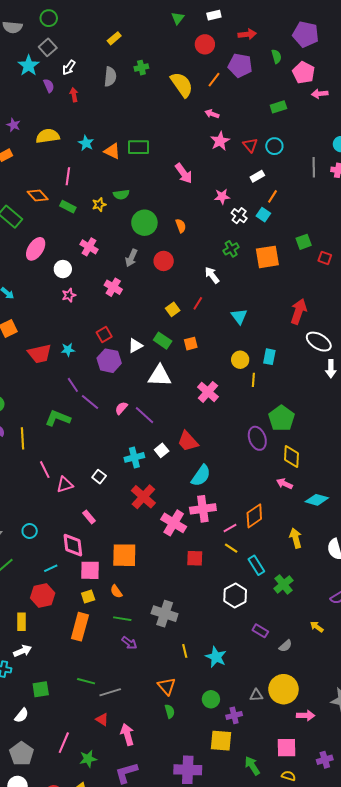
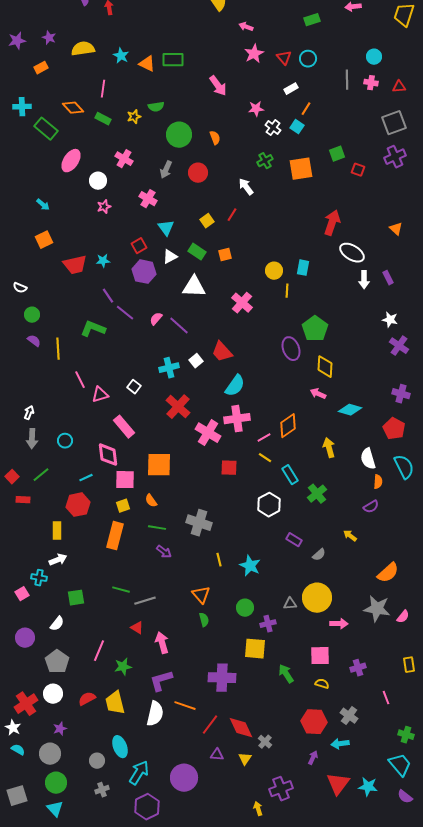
cyan triangle: (239, 316) -> (166, 228), moved
pink rectangle: (89, 517) -> (124, 427), size x1.6

